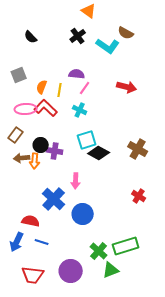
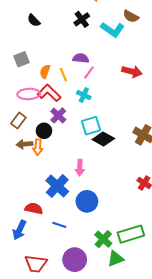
yellow line: (60, 90) -> (63, 75), turned -32
purple cross: (55, 151) -> (58, 115), moved, turned 35
blue line: (42, 242) -> (59, 225), moved

